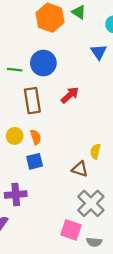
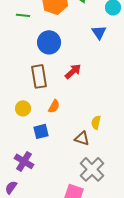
green line: (15, 70) -> (23, 15), moved
orange semicircle: (36, 137) -> (54, 106), moved, turned 48
purple cross: (16, 195) -> (24, 161), turned 36

